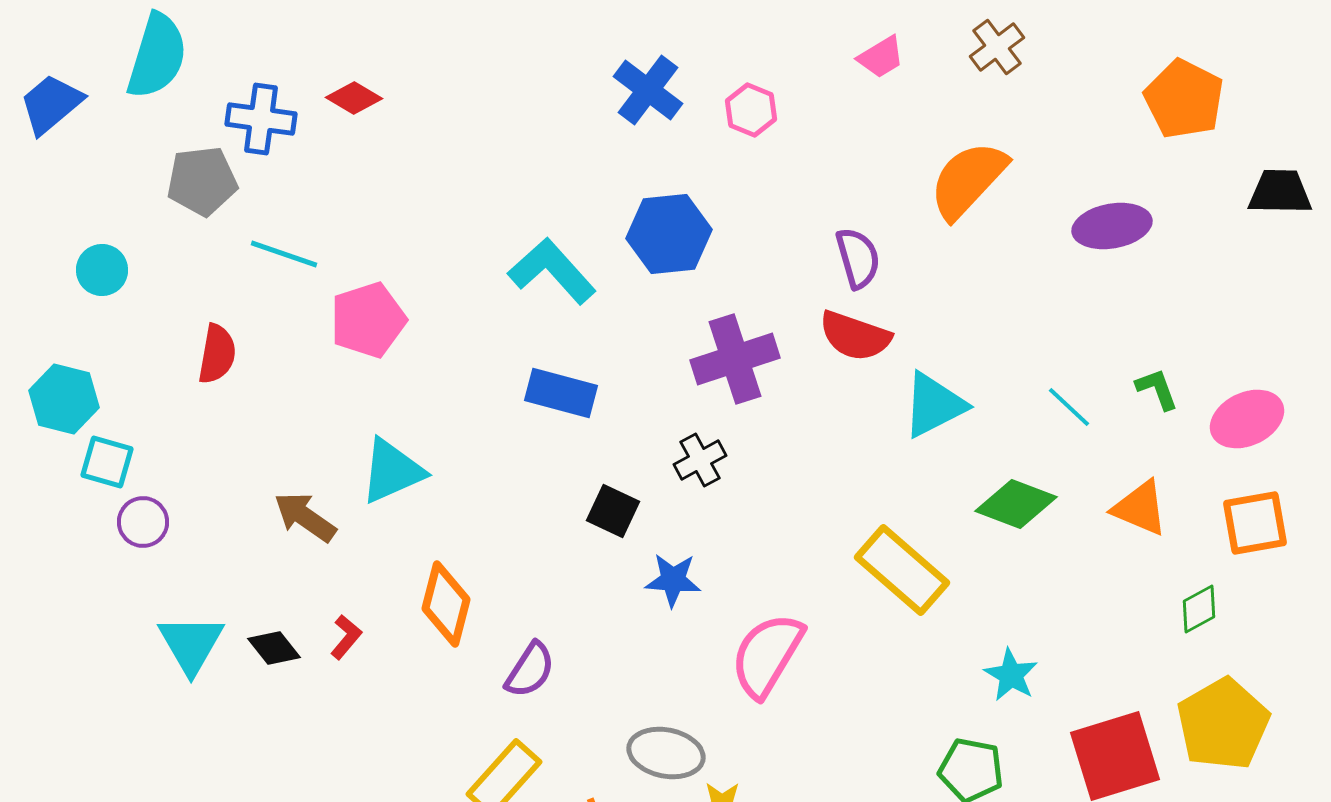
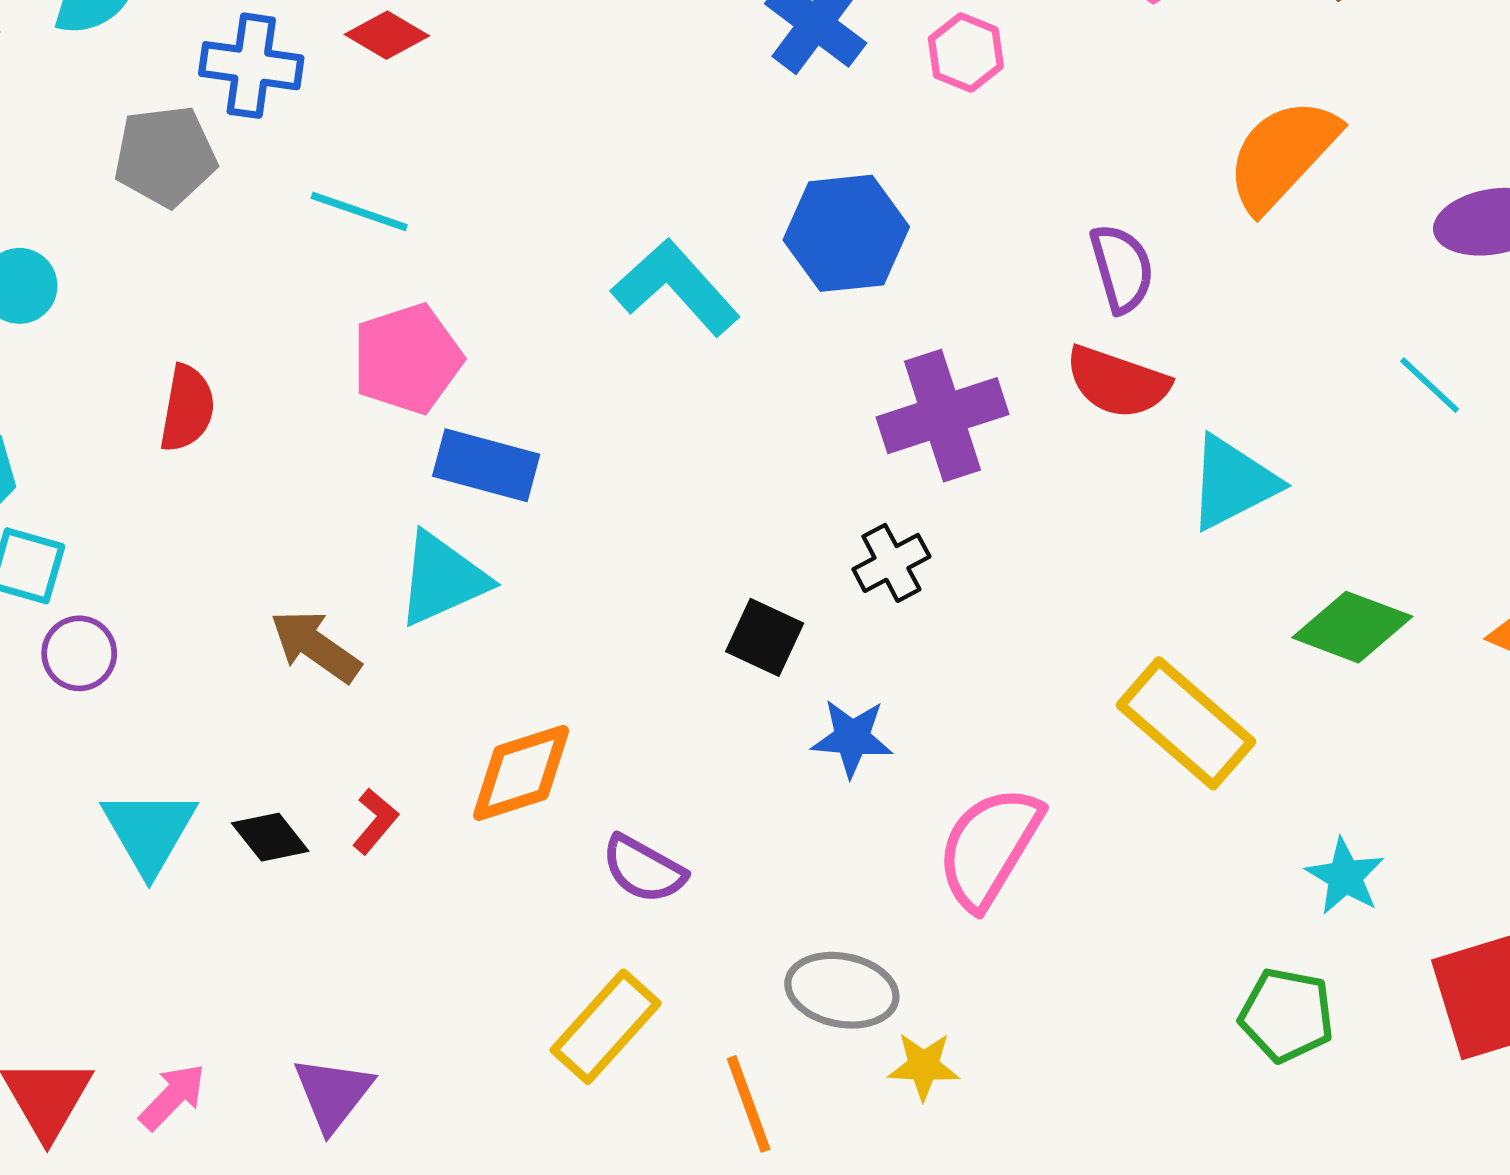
cyan line: (284, 254) -> (359, 211), moved
blue rectangle: (561, 393) -> (486, 465), moved
cyan line: (1069, 407) -> (1430, 385), moved
orange diamond: (446, 604) -> (521, 773), turned 58
purple semicircle: (530, 670) -> (644, 869), turned 86

